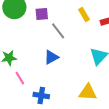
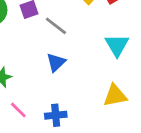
pink line: (20, 78) -> (18, 110), moved

